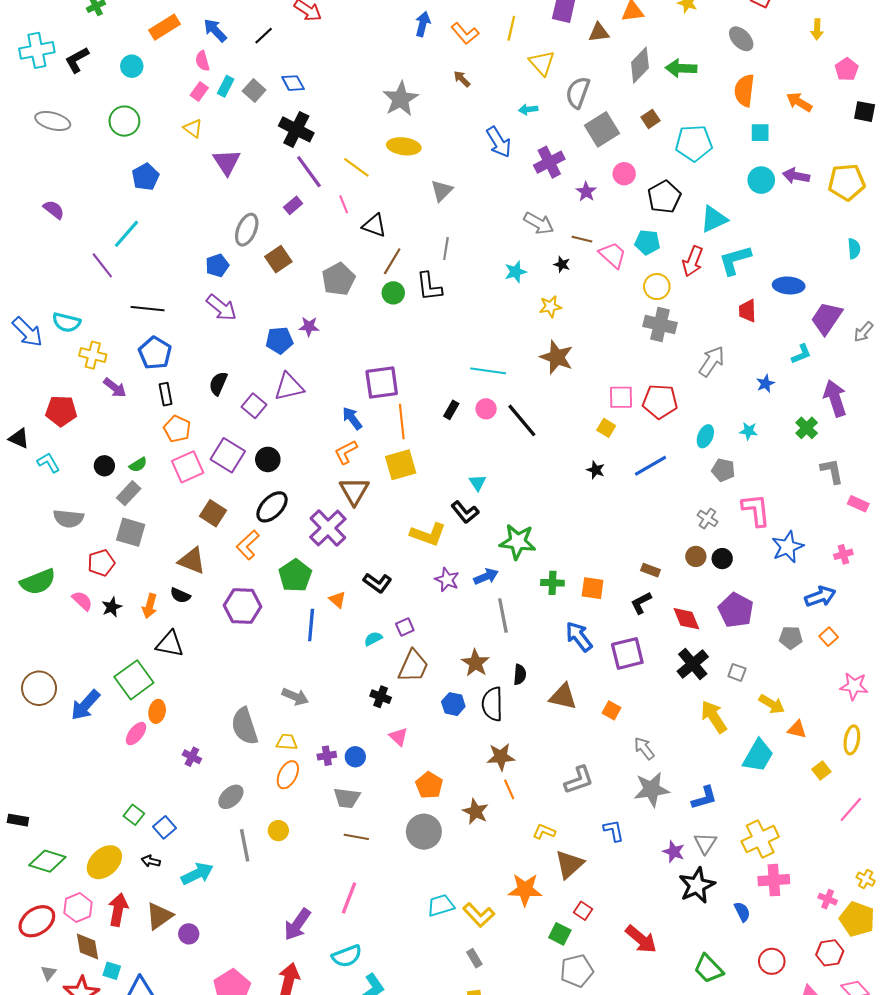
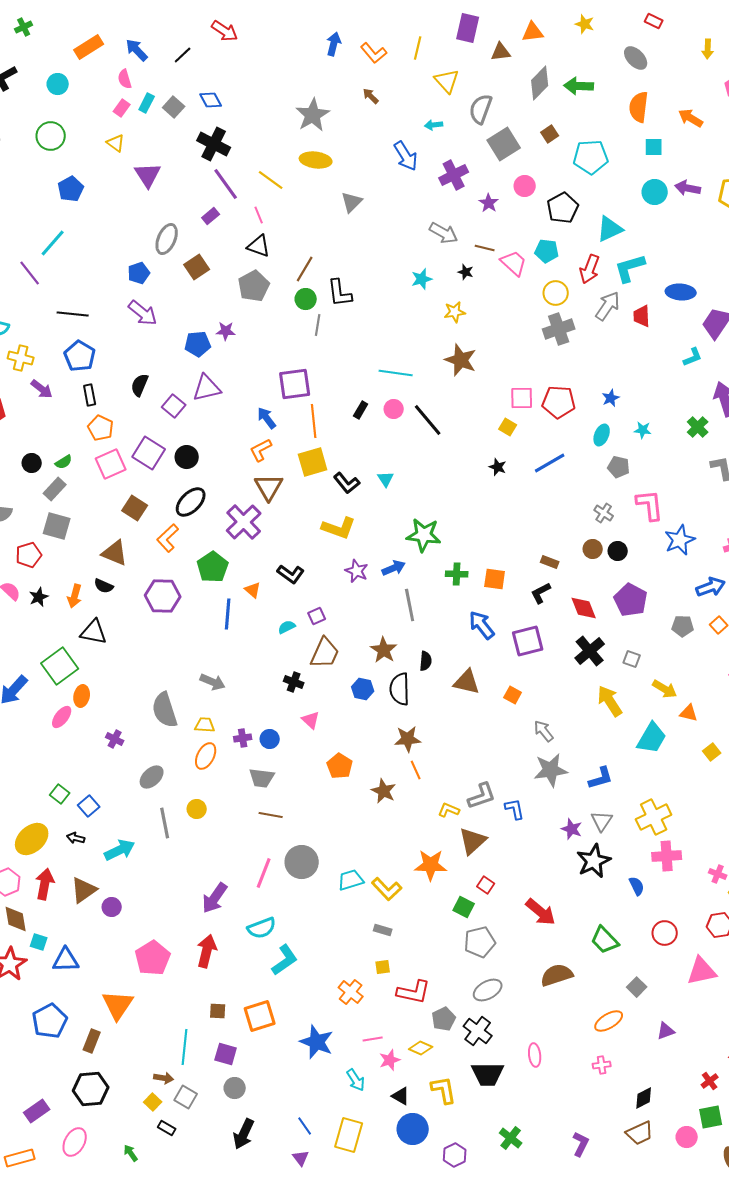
black triangle: (374, 225) -> (259, 246), moved
gray line: (446, 249) -> (318, 325), moved
gray cross: (660, 324) -> (559, 329), turned -32
gray arrow: (712, 361) -> (608, 306), moved
blue star: (765, 384) -> (611, 398), moved
black L-shape: (465, 512) -> (347, 483), moved
gray L-shape: (579, 780) -> (482, 796), moved
gray circle: (424, 832) -> (302, 862), moved
gray rectangle: (474, 958) -> (383, 930), turned -42

